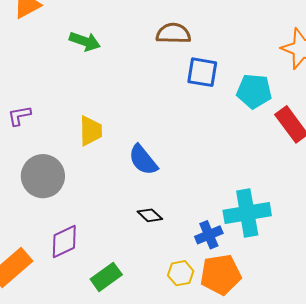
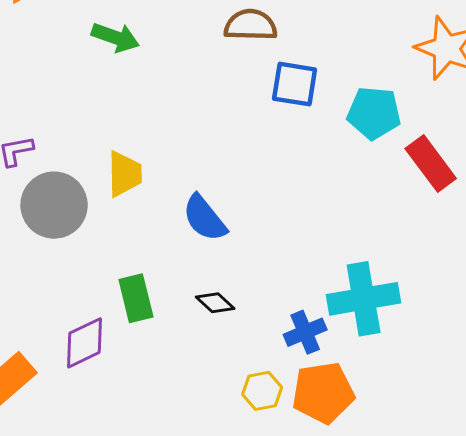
gray circle: (43, 176) -> (54, 205), moved
green rectangle: (106, 277) -> (136, 298), moved, turned -68

